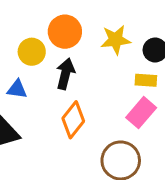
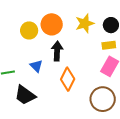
yellow circle: (32, 52) -> (29, 30), moved
blue triangle: (17, 89) -> (36, 66), moved, turned 48

